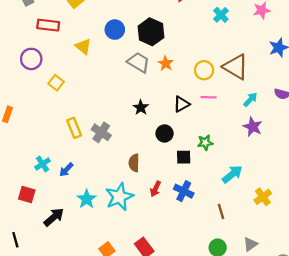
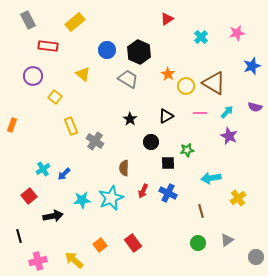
yellow triangle: (83, 47) -> (83, 74), moved
orange star: (166, 63) -> (168, 74), moved
pink line: (209, 97) -> (200, 113), moved
yellow rectangle: (74, 128) -> (71, 126), moved
cyan arrow: (232, 174) -> (211, 178), turned -150
red square: (27, 194) -> (29, 196), turned 35
cyan star: (87, 199) -> (82, 200), turned 30
black arrow: (54, 217) -> (53, 216), turned 30

